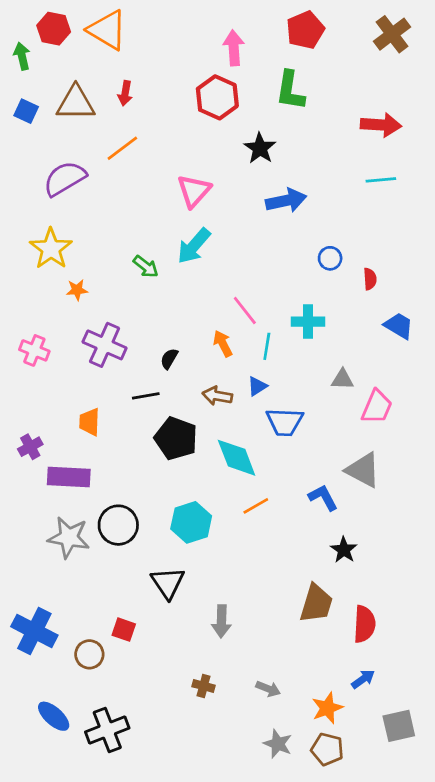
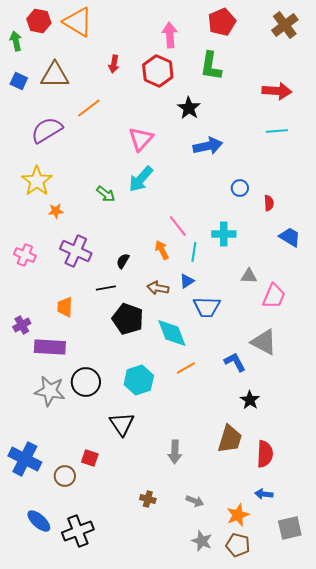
red arrow: (125, 93) -> (114, 64), moved
gray arrow: (221, 621) -> (175, 452), moved
blue arrow: (363, 679) -> (264, 494), turned -138

